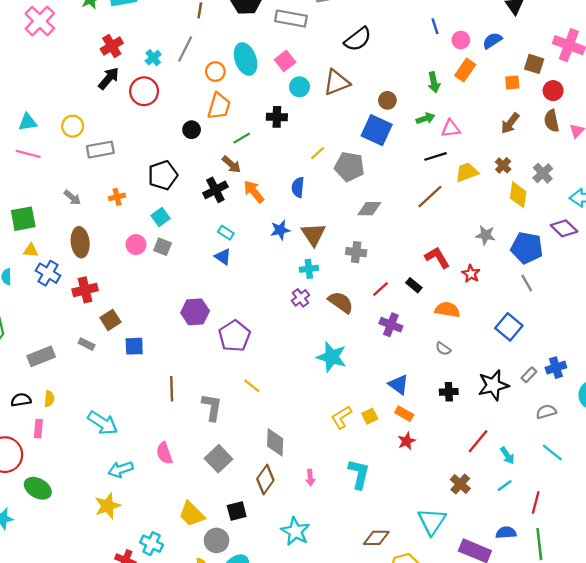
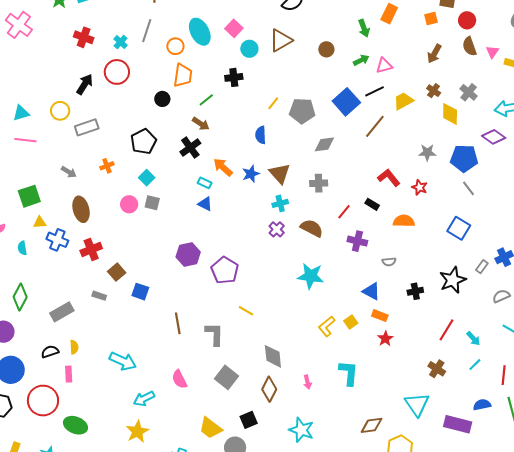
red cross: (112, 46) -> (84, 37), turned -30
black arrow: (109, 78) -> (85, 84), moved
blue square: (377, 130) -> (346, 102), moved, turned 32
orange arrow: (254, 192) -> (223, 167), moved
blue square: (134, 346) -> (140, 292), turned 30
gray semicircle: (443, 349) -> (389, 262), moved, turned -32

